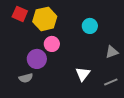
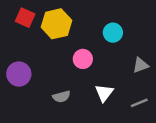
pink circle: (52, 44) -> (83, 59), moved
purple circle: (37, 59) -> (19, 74), moved
gray semicircle: (26, 78) -> (61, 97), moved

